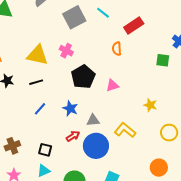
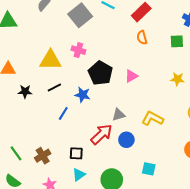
orange semicircle: (117, 49) -> (142, 38), moved
yellow star: (150, 105) -> (177, 79), moved
blue star: (70, 108) -> (82, 95), moved
red arrow: (73, 136) -> (102, 134), size x1.6
blue circle: (96, 146) -> (126, 140), size x0.6

